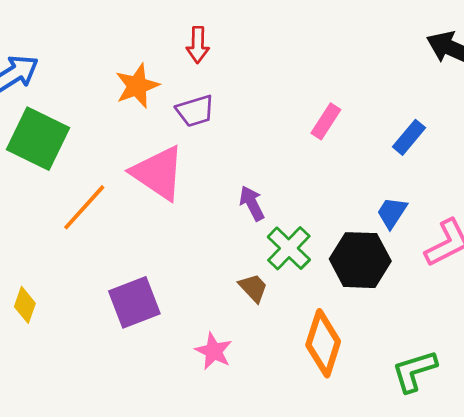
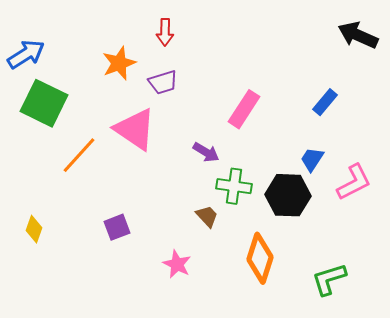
pink rectangle: (326, 121) -> (244, 109), moved, size x1.4
purple arrow: (252, 203) -> (206, 152), turned 148
green cross: (289, 248) -> (234, 186), turned -36
purple square: (134, 302) -> (117, 227), size x0.7

